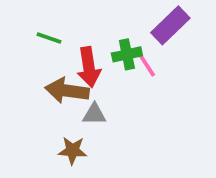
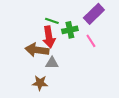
green line: (49, 38) -> (52, 21), moved
pink line: (147, 65) -> (91, 41), moved

